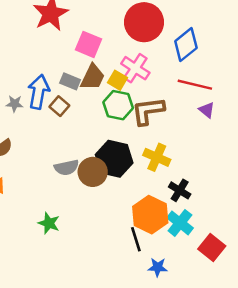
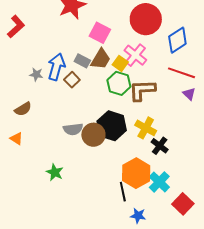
black cross: (180, 190) -> (160, 146), moved

